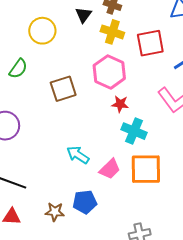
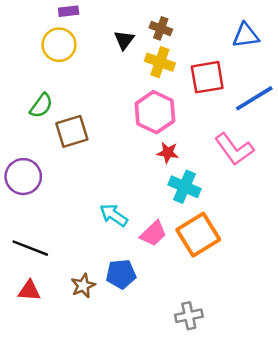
yellow circle: (42, 31) -> (59, 45), moved
brown square: (63, 89) -> (72, 131), moved
orange square: (146, 169) -> (198, 235), turned -32
brown star: (55, 212) -> (83, 286), turned -30

